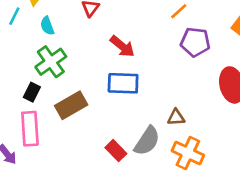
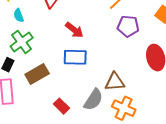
brown triangle: (176, 117) -> (115, 82), size x1.5
red rectangle: (116, 151) -> (61, 106), moved

